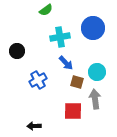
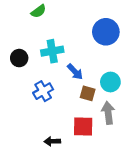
green semicircle: (46, 10) -> (39, 11), moved
cyan cross: (60, 37) -> (52, 51), moved
black arrow: (34, 126) -> (52, 141), moved

